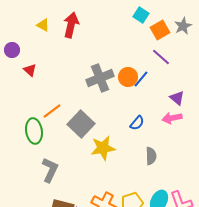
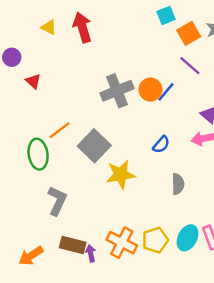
cyan square: (141, 15) -> (166, 15), turned 35
red arrow: (71, 25) -> (82, 27), turned -30

